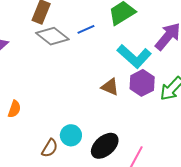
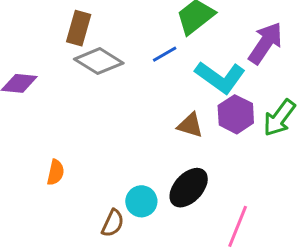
blue line: (86, 29) -> (165, 54), moved
black ellipse: (105, 146) -> (189, 188), moved

